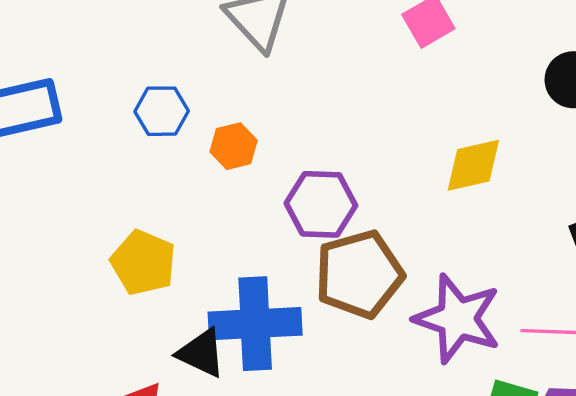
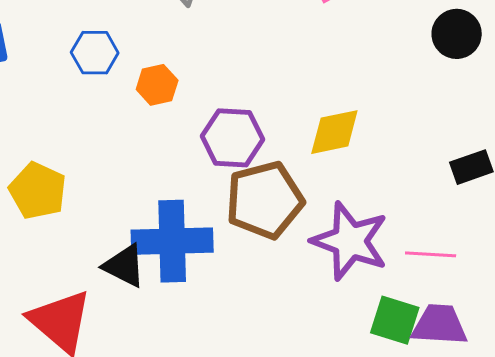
yellow diamond: (473, 165) -> (334, 132), moved
yellow pentagon: (143, 263) -> (38, 191), moved

